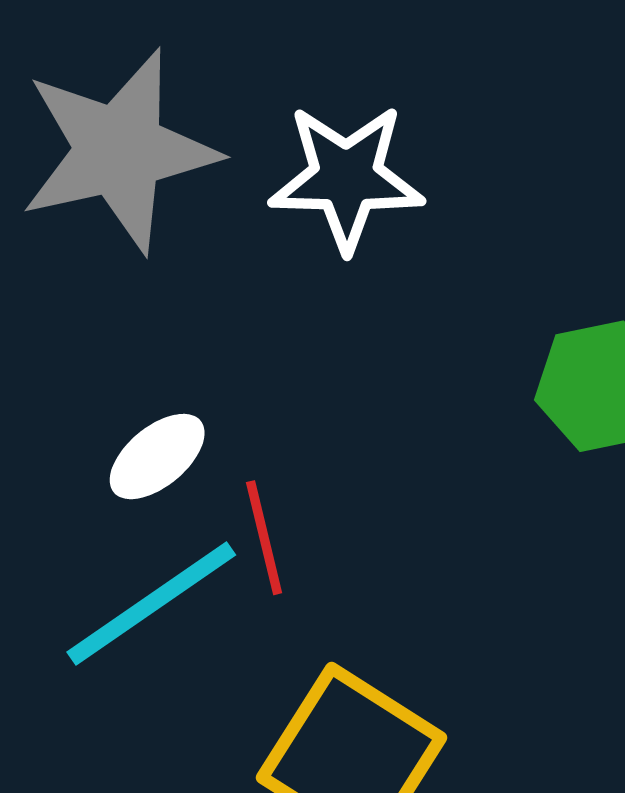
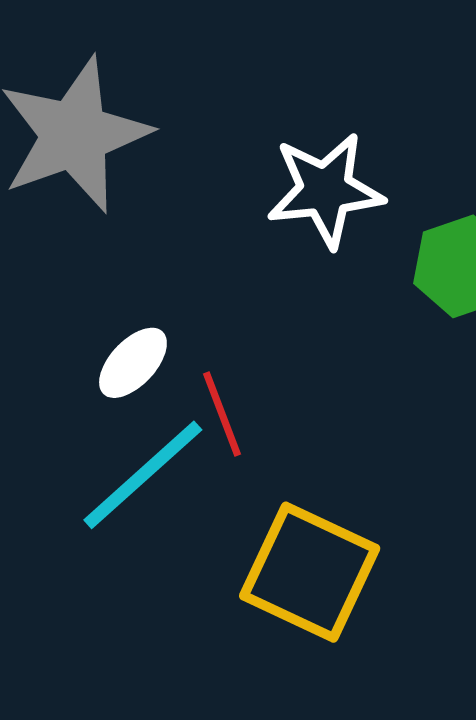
white star: (346, 178) -> (325, 190), moved

